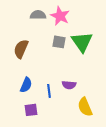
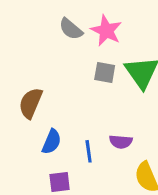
gray semicircle: (38, 15) -> (71, 29), turned -140
brown semicircle: (21, 49) -> (31, 103), moved

